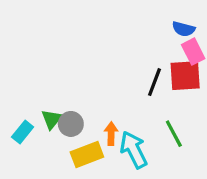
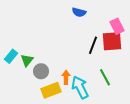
blue semicircle: (184, 29) -> (79, 12), moved
green triangle: (52, 119) -> (27, 60), moved
cyan rectangle: (23, 132) -> (11, 56), moved

